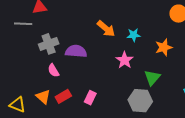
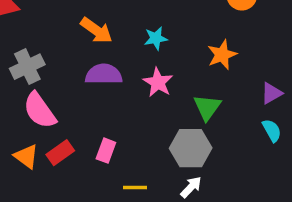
orange arrow: (106, 29) -> (96, 30), moved
cyan star: (134, 35) -> (156, 38), moved
purple semicircle: (76, 51) -> (104, 74), moved
pink semicircle: (53, 70) -> (40, 110), size x1.6

